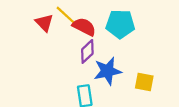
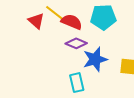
purple diamond: (87, 51) -> (76, 43), turned 70

